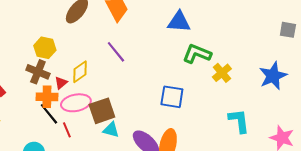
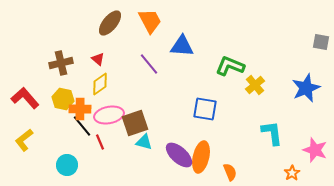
blue triangle: (179, 22) -> (182, 46), moved
yellow hexagon: (45, 48) -> (63, 99), moved
brown cross: (38, 72) -> (61, 63), moved, turned -35
yellow diamond: (80, 72) -> (100, 84), moved
red triangle: (61, 83) -> (98, 59), moved, turned -40

